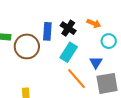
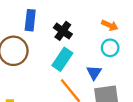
orange arrow: (94, 23) -> (110, 25), moved
blue rectangle: (47, 31) -> (30, 20), moved

